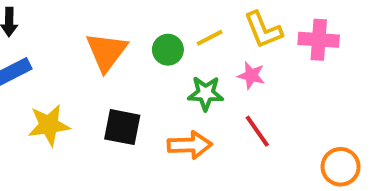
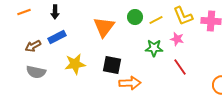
green circle: (168, 50) -> (135, 17), moved
orange arrow: (190, 145) -> (130, 83), moved

